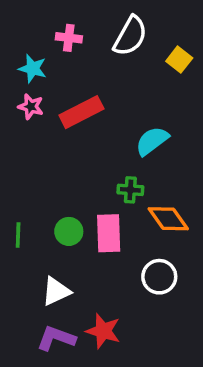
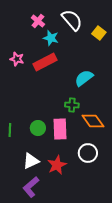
white semicircle: (130, 36) -> (72, 20), turned -70
pink cross: (69, 38) -> (38, 21), turned 32
cyan star: (33, 69) -> (51, 38), moved
red star: (103, 331) -> (57, 165), moved, turned 30
purple L-shape: (56, 338) -> (31, 187), turned -60

